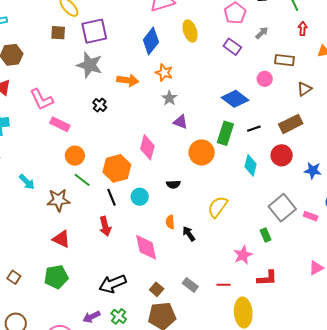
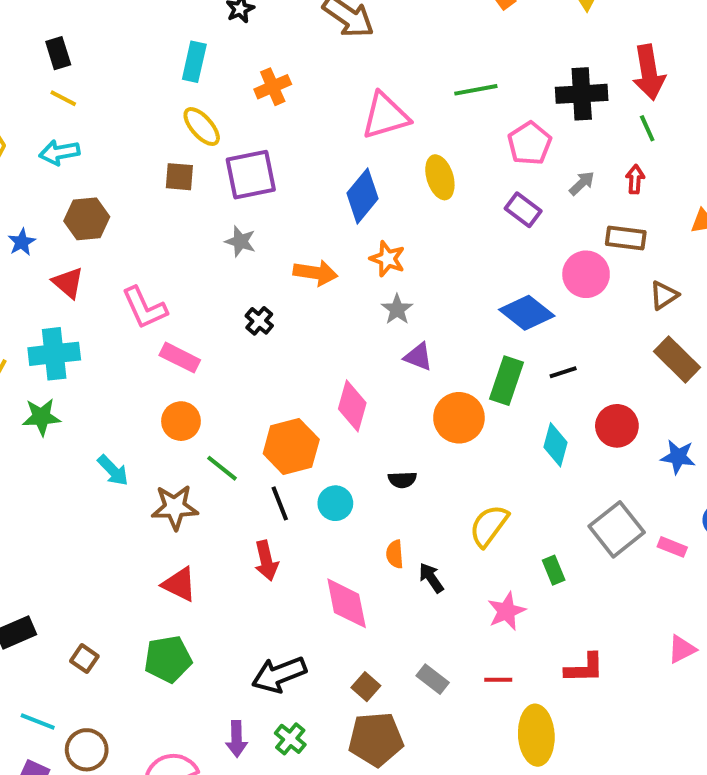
red arrow: (303, 29) -> (635, 179), moved
gray star: (90, 65) -> (240, 241), size x0.6
pink circle: (265, 79) -> (586, 274), size x1.5
brown rectangle: (291, 124) -> (677, 359), moved, turned 70
orange circle: (75, 156) -> (181, 421), moved
green rectangle: (266, 235) -> (554, 570), moved
pink star: (243, 255) -> (507, 611), moved
purple arrow: (92, 317) -> (237, 739), turned -66

